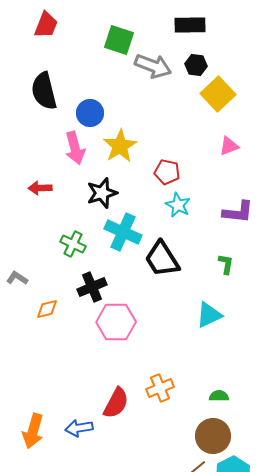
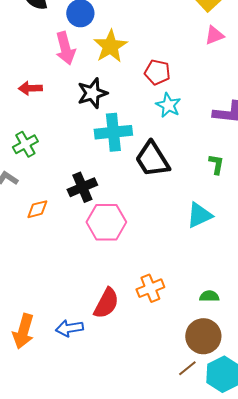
pink triangle: (229, 146) -> (214, 35), moved
cyan cross: (123, 232) -> (113, 132), turned -30
green cross: (73, 244) -> (25, 144), moved, turned 35

